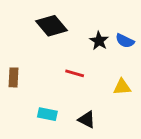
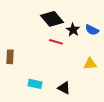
black diamond: (51, 26) -> (52, 19), moved
red line: (75, 73) -> (56, 42), moved

